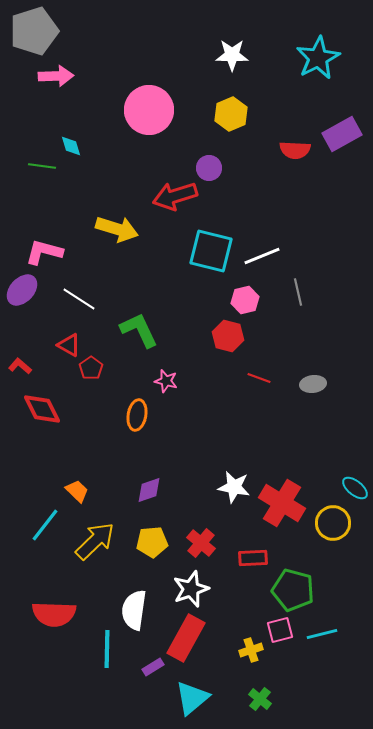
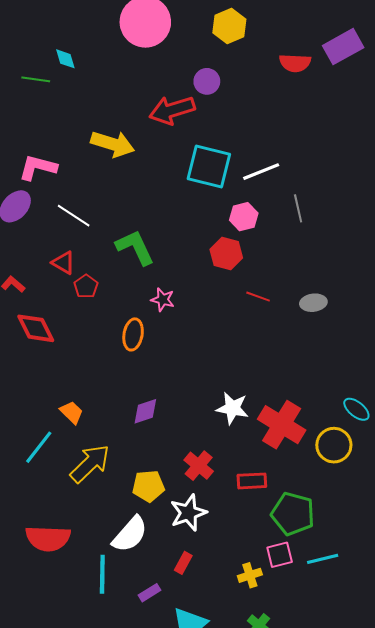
yellow pentagon: (152, 542) -> (148, 486), moved
white semicircle: (134, 610) -> (130, 534), turned -147
red rectangle: (186, 638) -> (183, 563), size x0.5

